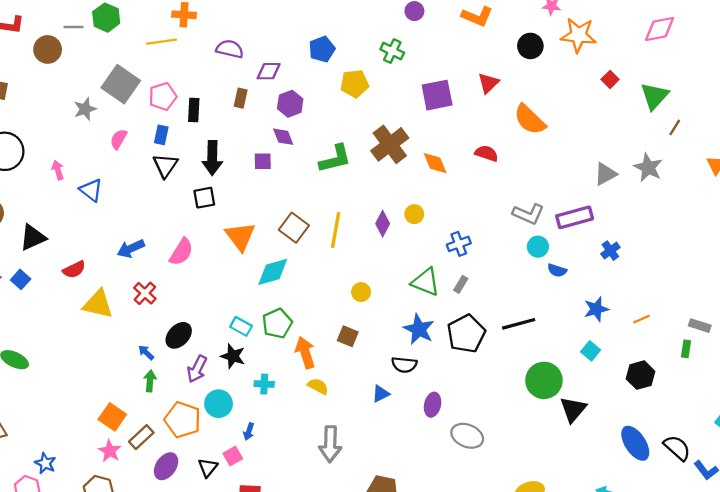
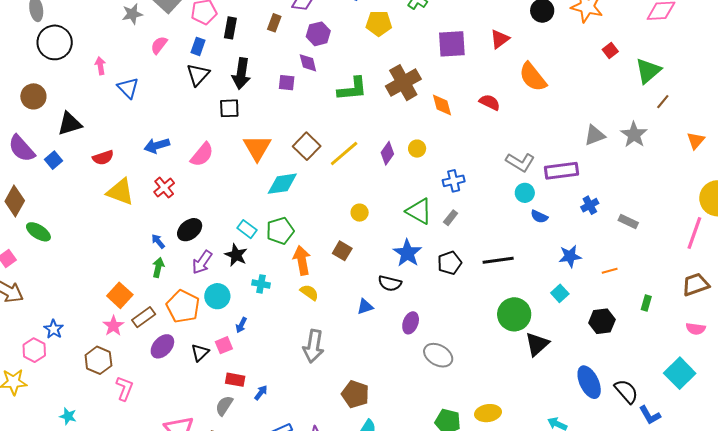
yellow line: (336, 230) -> (344, 153), turned 32
gray rectangle: (700, 326) -> (628, 222), moved
black pentagon: (466, 334) -> (450, 263), size x0.7

